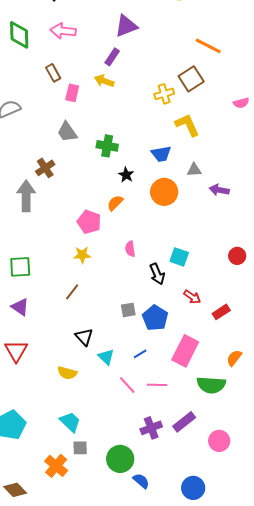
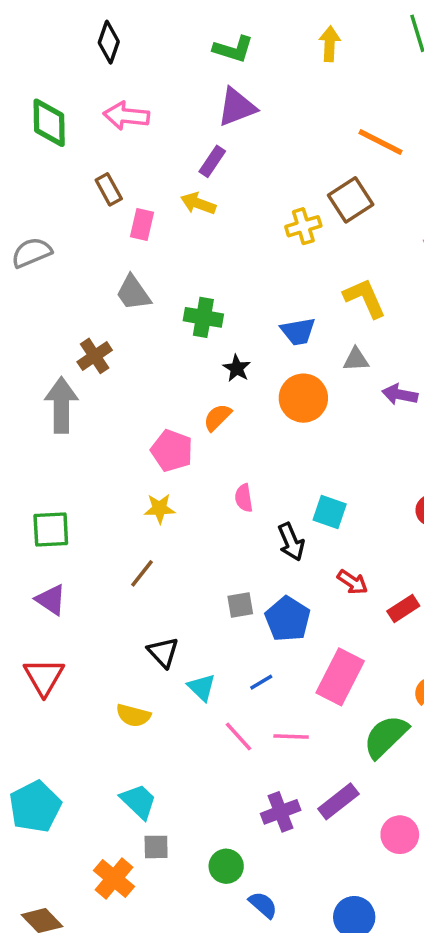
yellow L-shape: (187, 125) -> (365, 298), moved
green semicircle: (211, 385) -> (386, 736), turned 132
green circle: (120, 459) -> (226, 866), size x0.7

